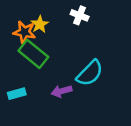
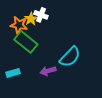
white cross: (80, 15) -> (41, 15), moved

